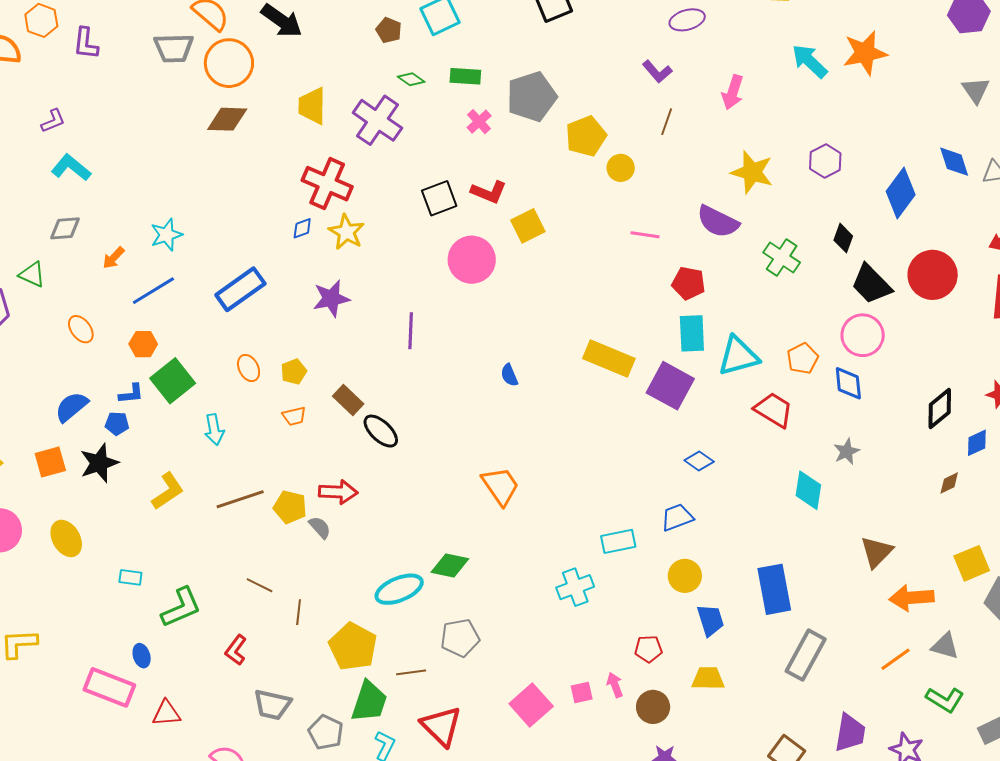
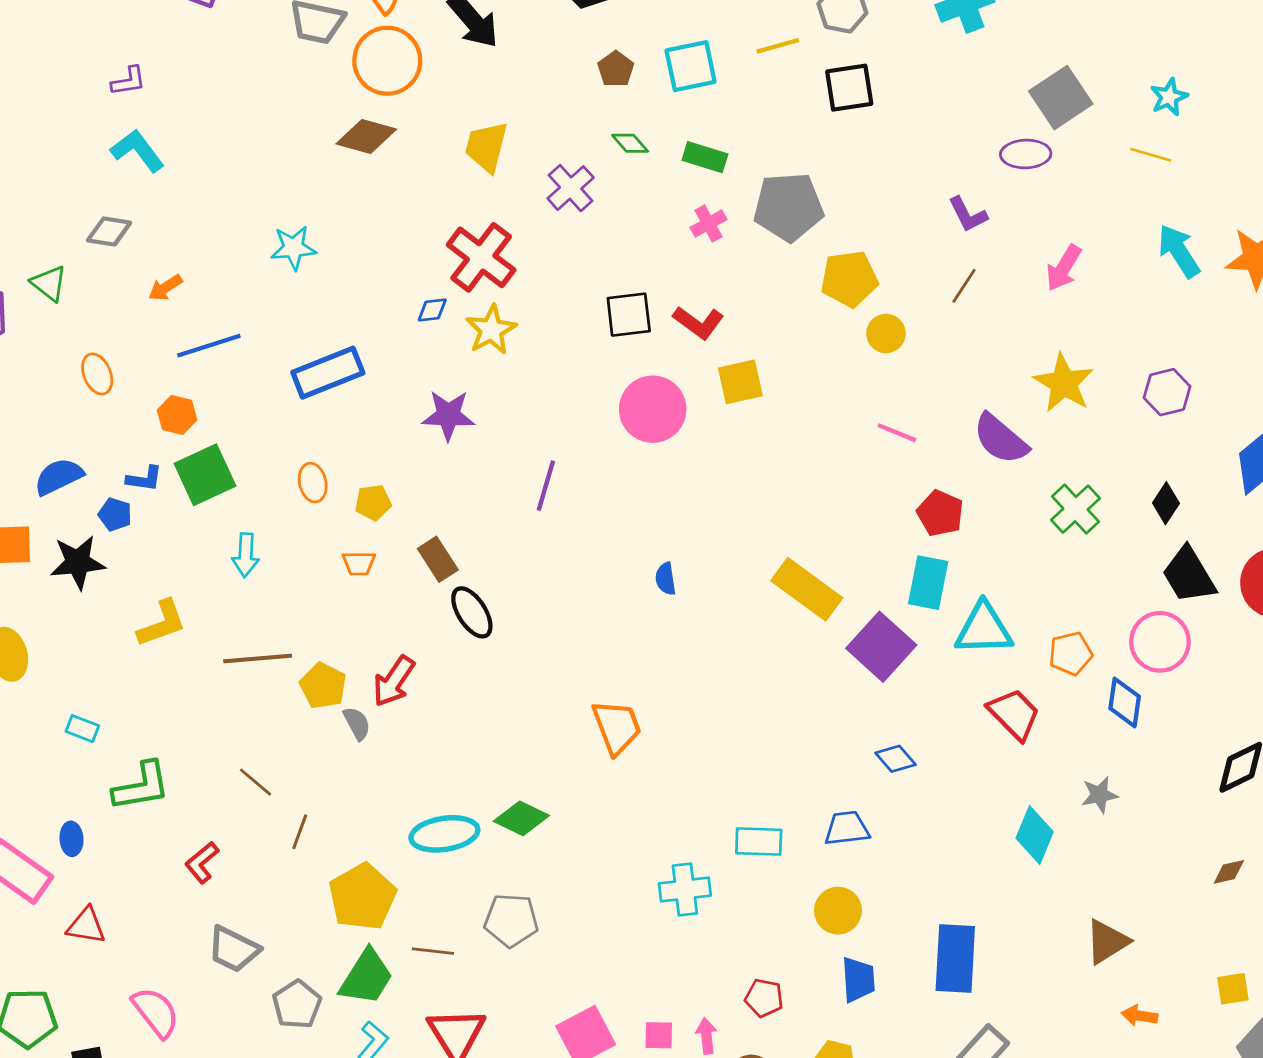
purple cross: (377, 120) -> (571, 188), size x0.7
cyan star: (166, 235) -> (293, 248), moved
red arrow: (338, 492) -> (394, 681), turned 108
yellow square: (972, 563) -> (1233, 989), size x0.7
orange arrow: (912, 598) -> (1140, 1016), size x0.6

